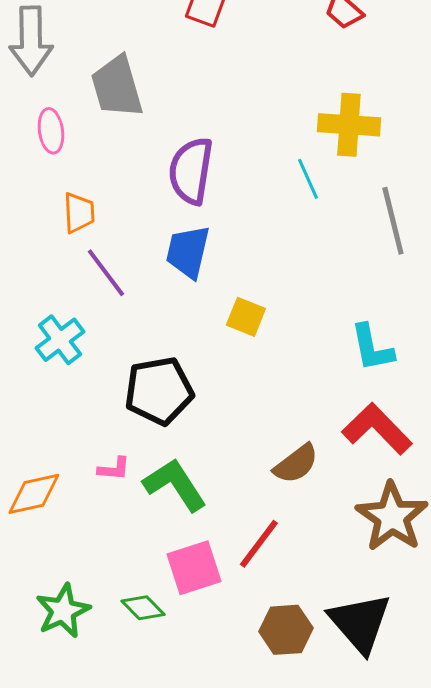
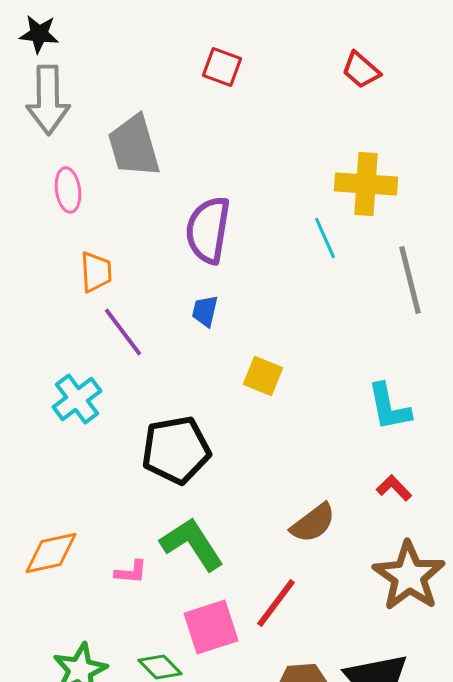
blue trapezoid: (188, 252) -> (205, 311), size x0.6
red L-shape: (377, 429) -> (394, 488), size x0.5
pink L-shape: (114, 469) -> (131, 572), moved

